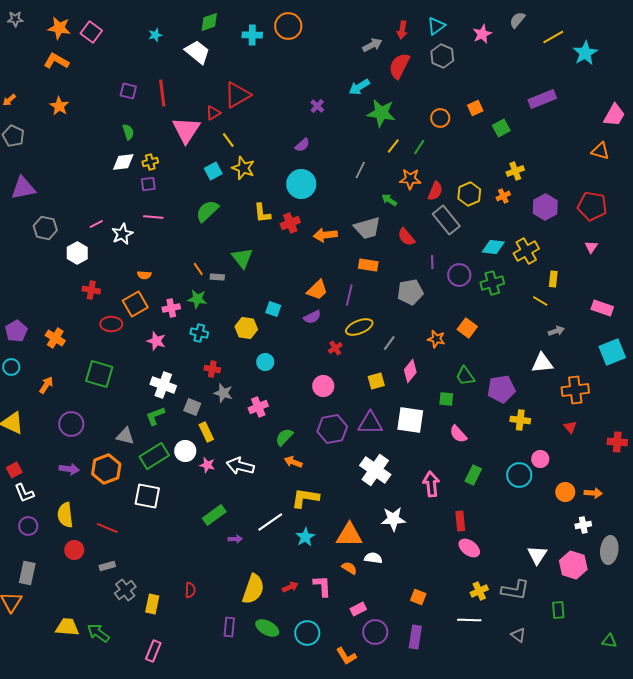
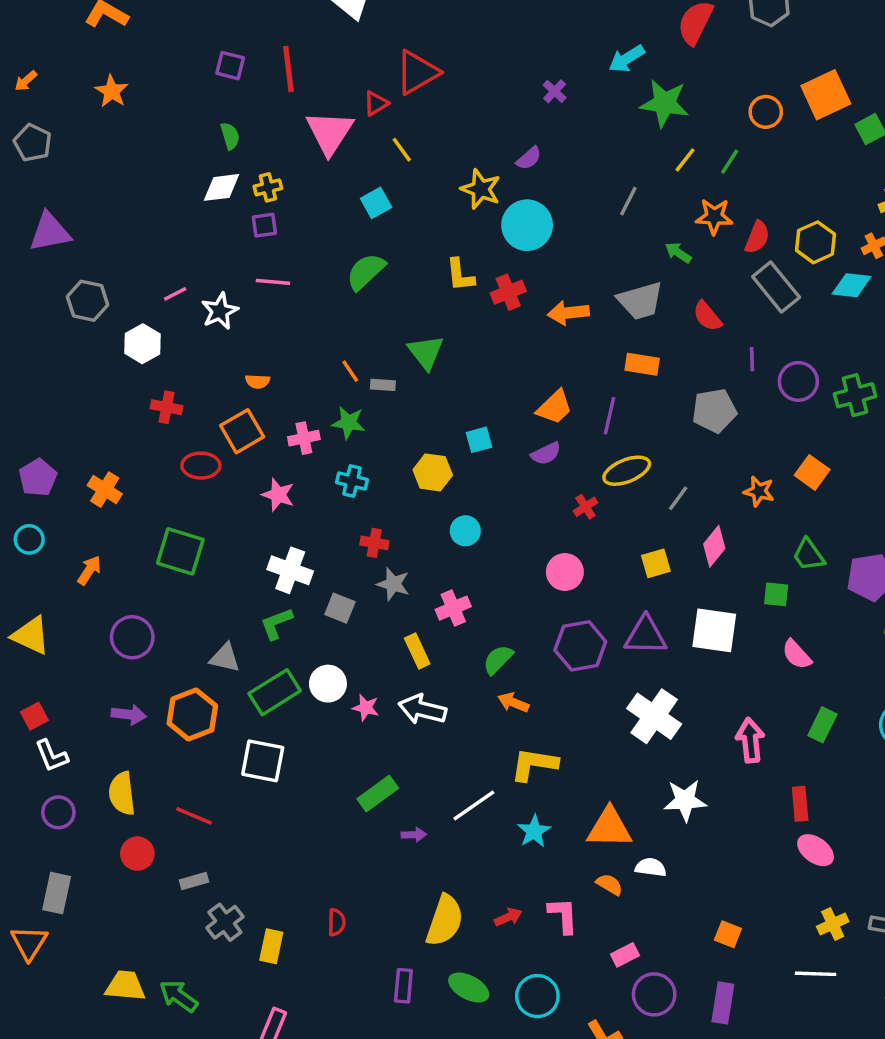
orange square: (475, 108) -> (826, 95), size x1.8
yellow star: (243, 168) -> (481, 189), moved
cyan diamond: (493, 247) -> (852, 285), moved
cyan square: (273, 309) -> (479, 440), turned -35
yellow rectangle: (206, 432) -> (417, 651), moved

